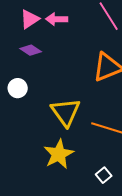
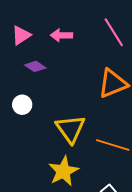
pink triangle: (30, 19) -> (21, 35), moved

